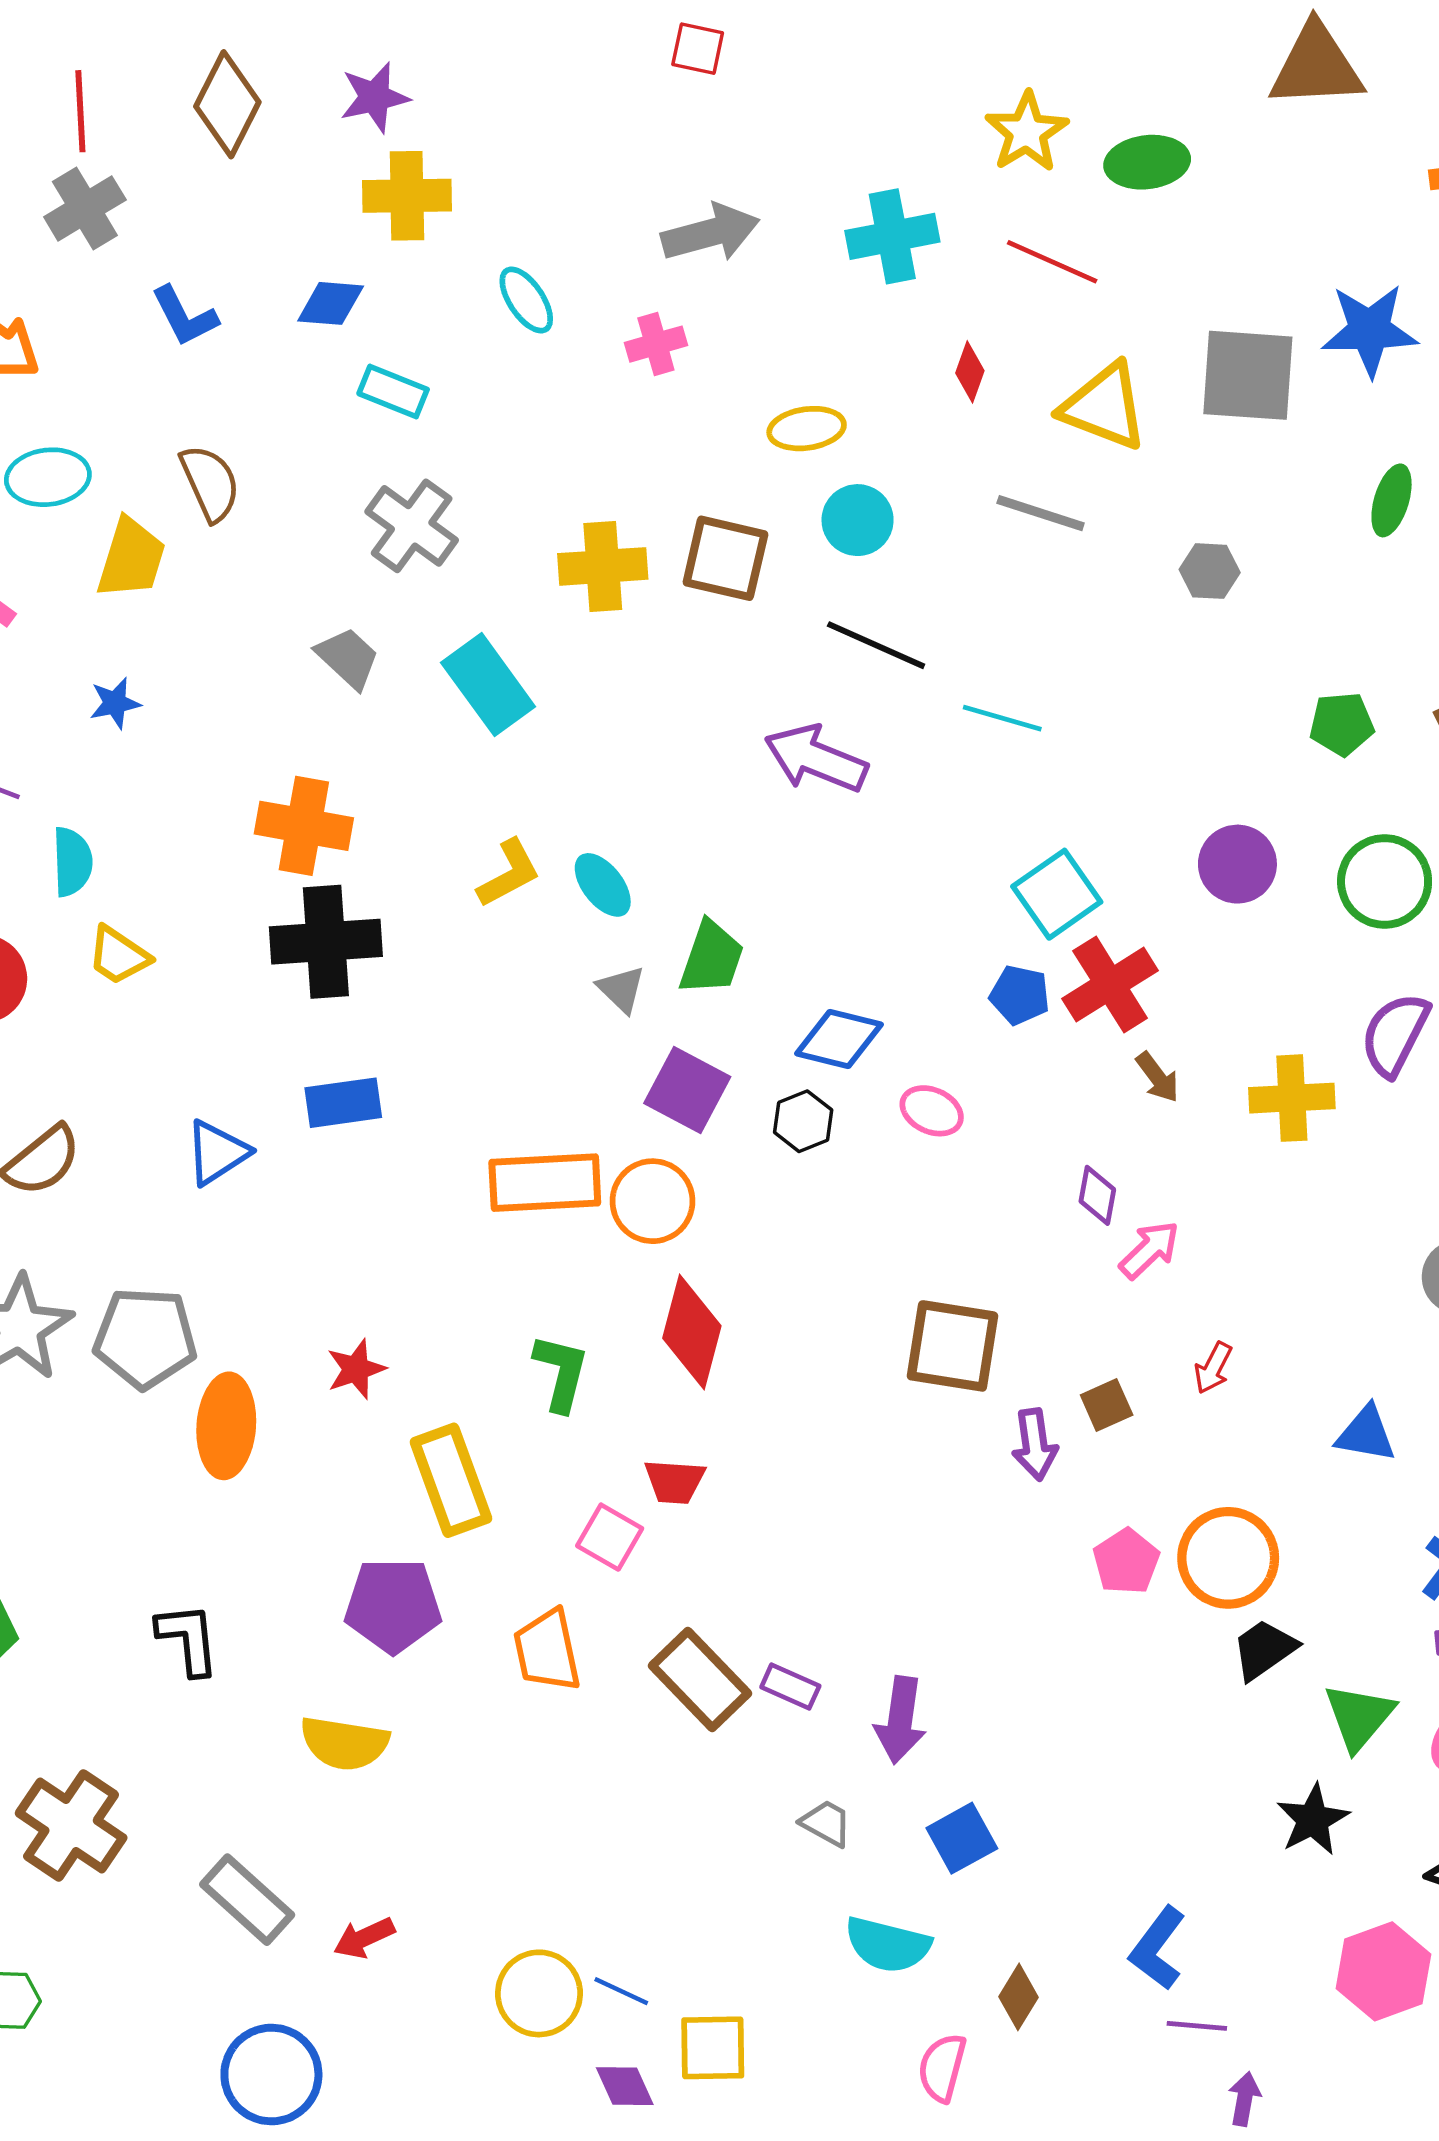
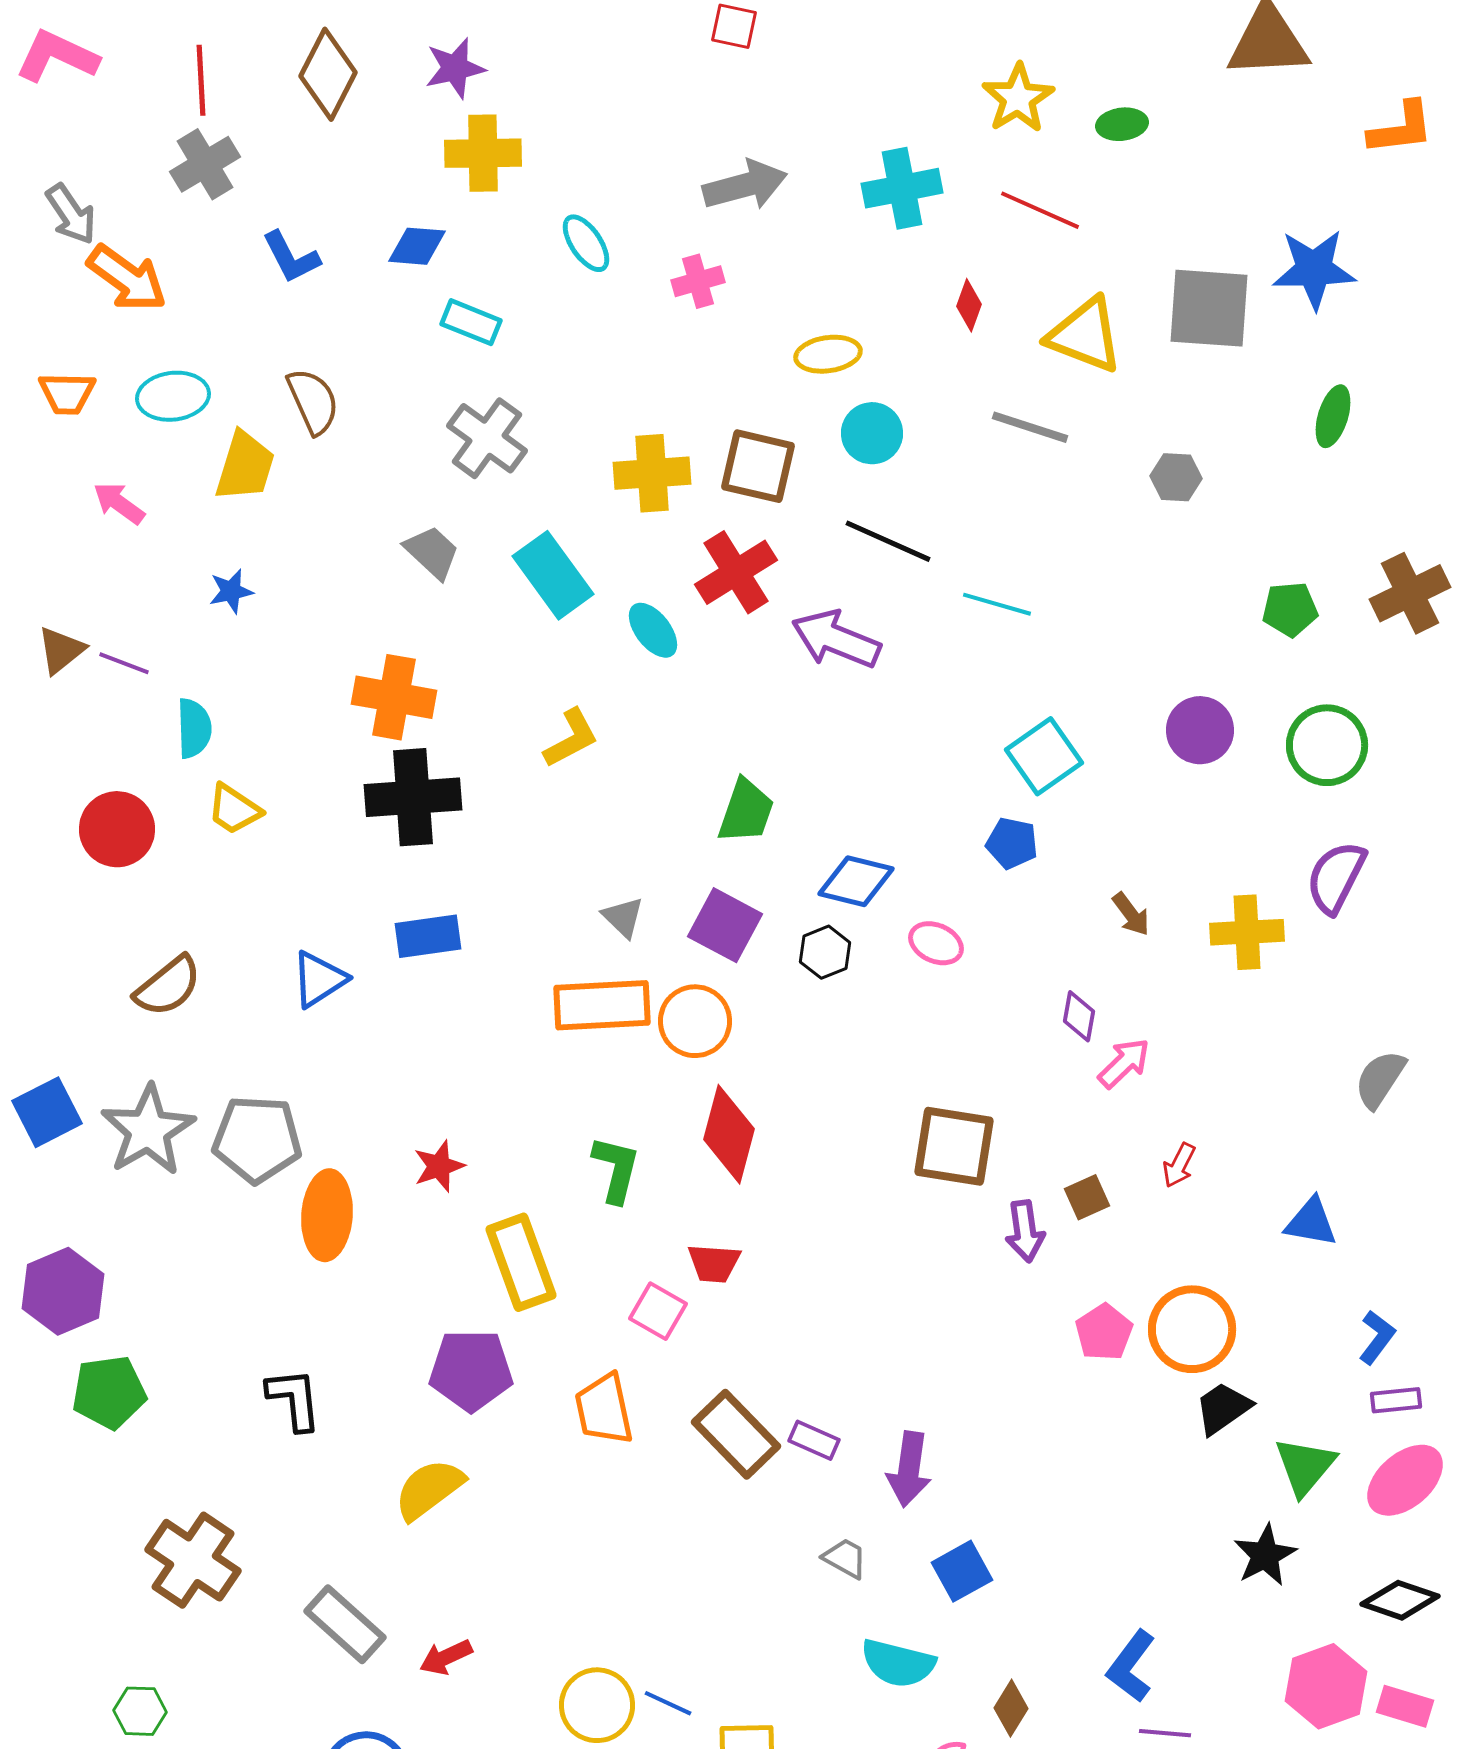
green ellipse: (1147, 162) -> (1122, 124), size x0.7
cyan ellipse: (603, 885) -> (653, 630), moved
red cross: (1110, 985) -> (736, 572), moved
gray triangle: (621, 989) -> (623, 917), moved
yellow semicircle: (344, 1743) -> (429, 1489), turned 134

